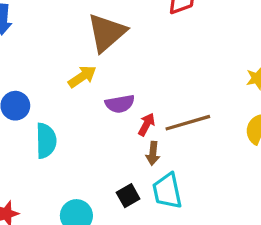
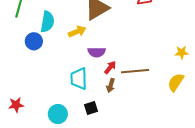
cyan semicircle: (46, 141) -> (47, 22), moved
cyan trapezoid: (167, 191) -> (79, 79), moved

